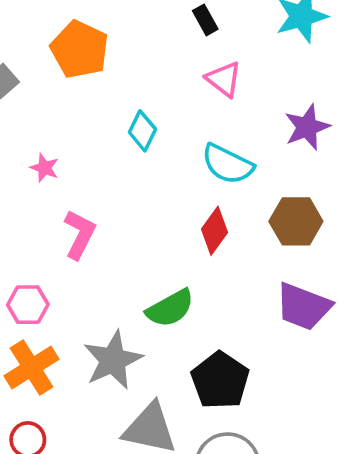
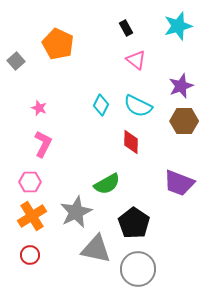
cyan diamond: (142, 131) -> (101, 105), moved
brown hexagon: (296, 221) -> (184, 121), moved
red diamond: (215, 231) -> (131, 142), turned -35
pink L-shape: (80, 234) -> (43, 144), moved

